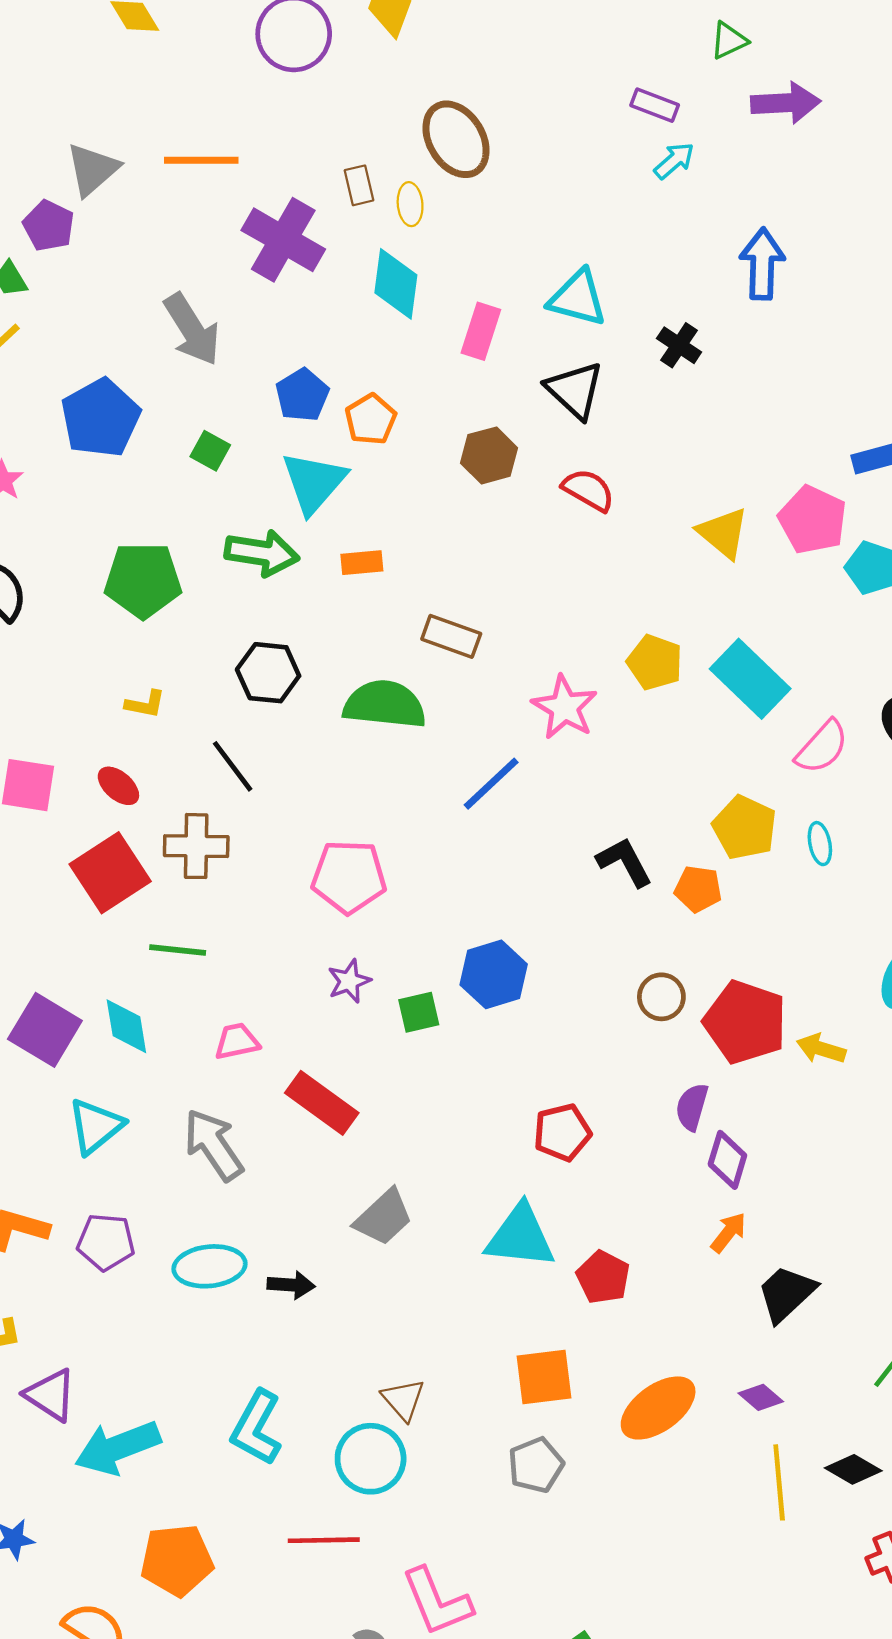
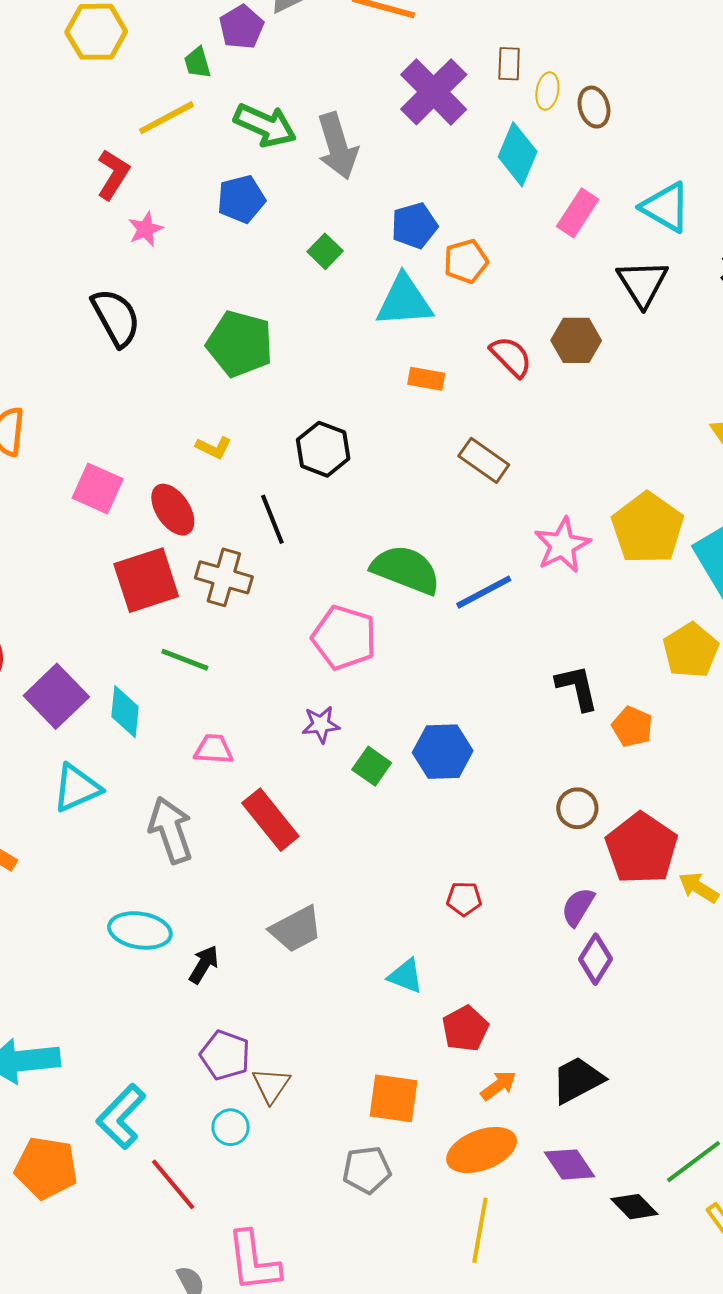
brown ellipse: (456, 139) -> (594, 107), moved, size x0.6
blue pentagon: (101, 418) -> (241, 199), size x0.7
brown hexagon: (489, 455) -> (576, 340), moved
cyan triangle: (314, 482) -> (404, 301), turned 30
red semicircle: (588, 490) -> (511, 357), moved
green arrow: (262, 553) -> (265, 125), moved
yellow pentagon: (655, 662) -> (648, 528), size x1.5
green semicircle: (385, 704) -> (406, 570), moved
red ellipse: (118, 786) -> (173, 510), size x1.4
yellow pentagon: (745, 827) -> (691, 650), moved
green square: (419, 1012) -> (372, 766), turned 33
red pentagon: (562, 1132) -> (464, 899), size x0.7
orange arrow: (728, 1232) -> (498, 1085), moved
cyan triangle: (520, 1236) -> (406, 976), size x0.6
purple pentagon: (106, 1242) -> (225, 1055), moved
black arrow: (291, 1285) -> (204, 964), turned -78
black trapezoid: (786, 1294) -> (578, 1080), moved
purple diamond: (761, 1397) -> (569, 1164), size x1.4
cyan L-shape: (256, 1428) -> (121, 1117), moved
cyan circle: (371, 1459) -> (231, 1127), size x0.6
black diamond: (853, 1469) -> (634, 1207), moved
yellow line: (779, 1482) -> (480, 1230), moved
red line: (324, 1540) -> (173, 1184), turned 36

